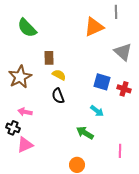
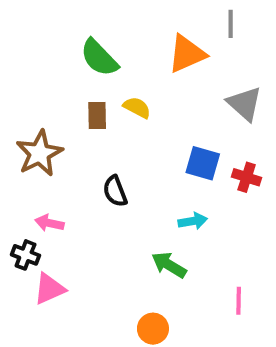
green semicircle: (27, 28) -> (99, 58), moved
yellow semicircle: (59, 75) -> (137, 108), moved
cyan arrow: (97, 111) -> (193, 221), turned -48

